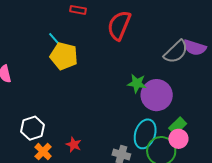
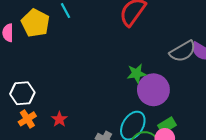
yellow pentagon: (64, 56) -> (35, 23), moved
green star: (137, 83) -> (137, 73), turned -30

